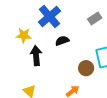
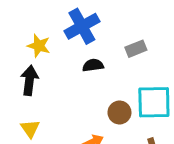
gray rectangle: (95, 18) -> (136, 49), moved
black arrow: (36, 56) -> (29, 80), moved

